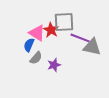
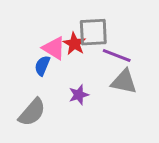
gray triangle: (92, 47) -> (124, 82), moved
gray semicircle: (36, 58) -> (32, 112), moved, size x1.5

